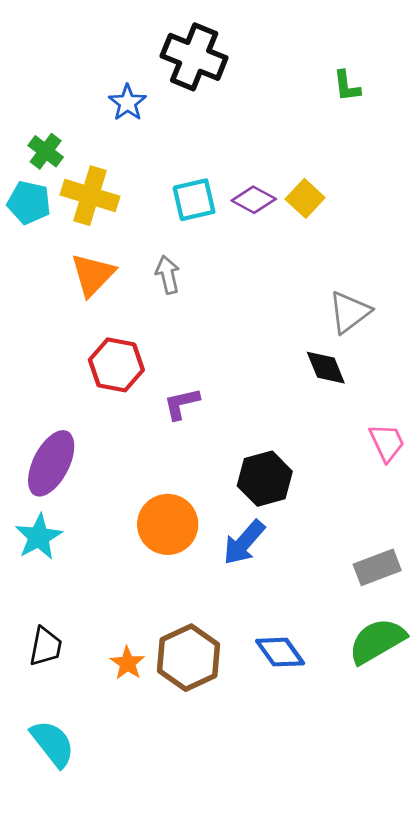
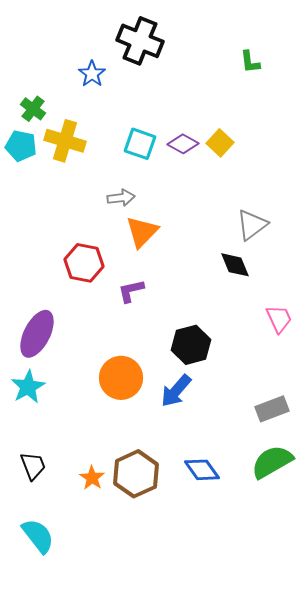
cyan square: (194, 200) -> (140, 144), turned 32
orange triangle: (93, 275) -> (142, 232), moved
gray arrow: (168, 275) -> (121, 198), turned 96
black trapezoid: (46, 646) -> (33, 466), turned -32

